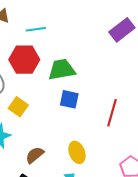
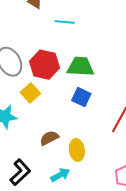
red hexagon: (24, 60) -> (44, 65), moved
brown semicircle: (35, 155) -> (49, 138), moved

